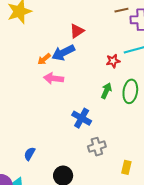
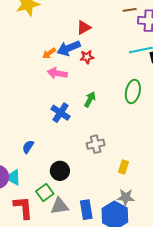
red star: (113, 61) -> (87, 57), moved
green arrow: (106, 91) -> (90, 99), moved
blue cross: (82, 118) -> (60, 113), moved

